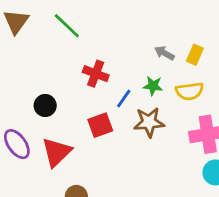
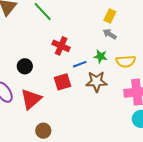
yellow rectangle: (195, 55) -> (110, 16), moved
blue line: (124, 98) -> (80, 64), turned 32

